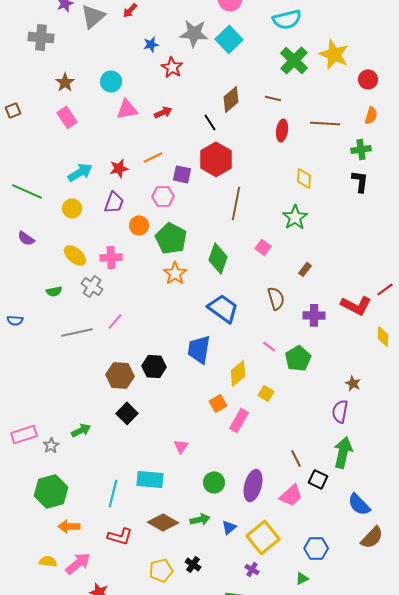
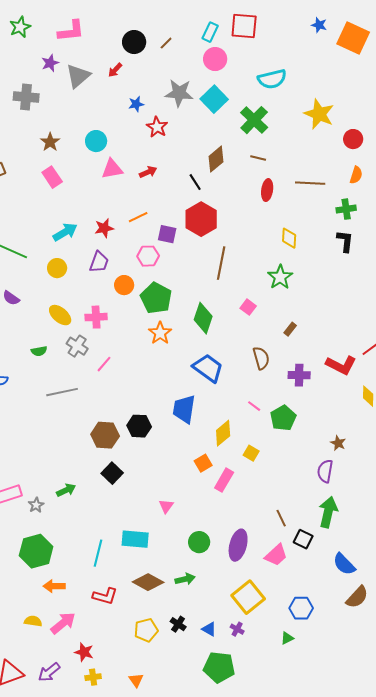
green cross: (294, 60) -> (254, 120), moved
pink line: (115, 321) -> (104, 364), moved
blue triangle: (229, 527) -> (209, 629), moved, turned -49

